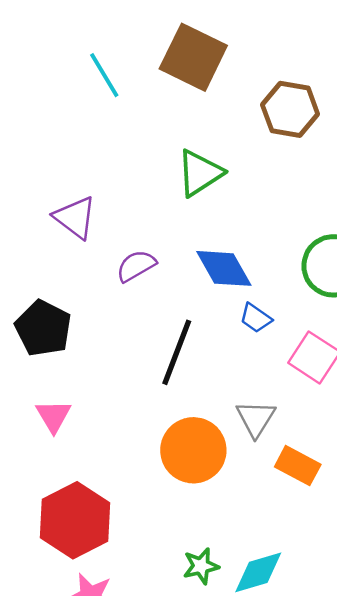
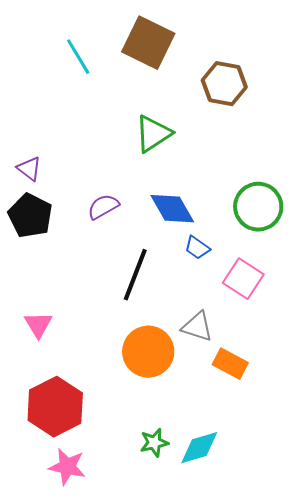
purple triangle: (75, 218) -> (29, 169), moved, size x0.7
black pentagon: (43, 328) -> (30, 216), moved
gray triangle: (256, 418) -> (197, 327), turned -44

